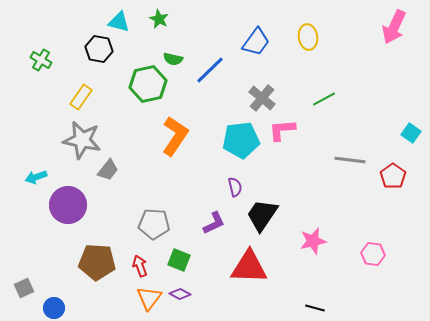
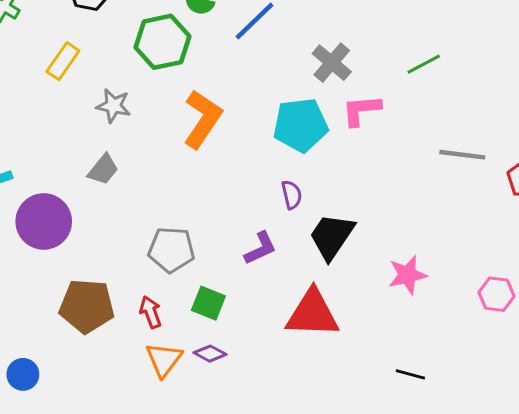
gray star: (82, 140) -> (113, 106), moved, size x0.6

